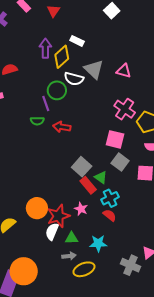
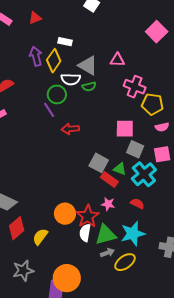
red triangle: (54, 11) -> (35, 18), turned 48
pink cross: (125, 109) -> (135, 87), moved
green semicircle: (37, 121) -> (89, 87), moved
cyan cross: (110, 198) -> (144, 174), moved, size x1.4
green triangle: (72, 238) -> (106, 235), size x1.6
cyan star: (98, 243) -> (133, 234), size x1.4

